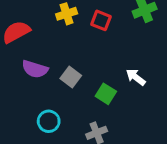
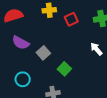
red square: (101, 20) -> (71, 19), turned 32
white arrow: (136, 77) -> (96, 49), moved

